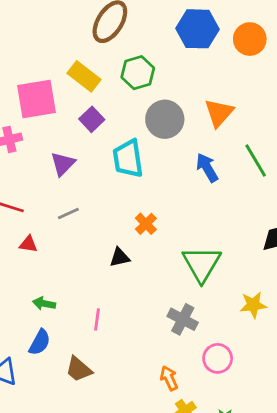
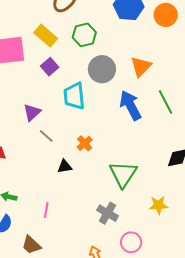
purple triangle: (63, 164) -> (32, 112), moved
blue arrow: (207, 168) -> (130, 105), size x1.4
gray line: (68, 214) -> (46, 136), moved, turned 63

